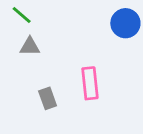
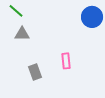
pink rectangle: (90, 83) -> (66, 61), size x0.7

